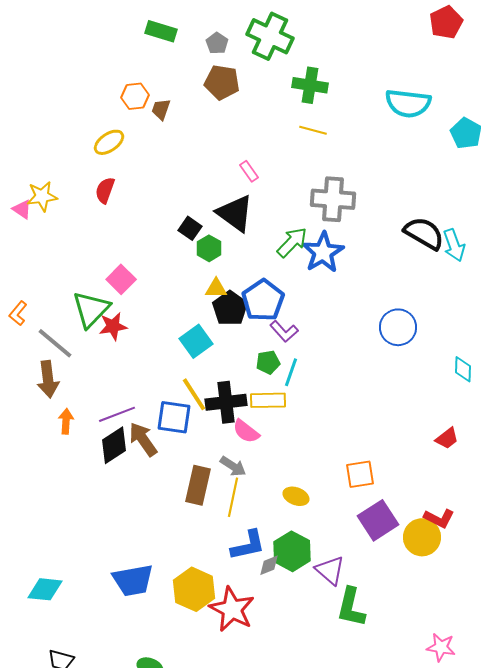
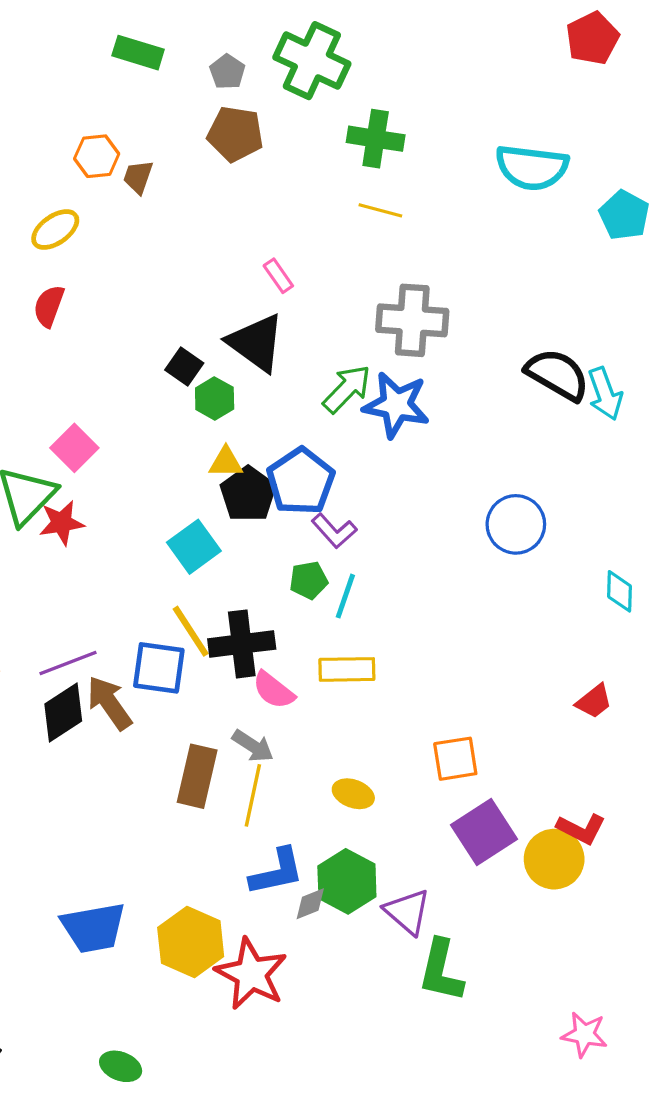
blue star: (323, 252) -> (396, 405), turned -30
yellow rectangle: (268, 400) -> (347, 669), moved

